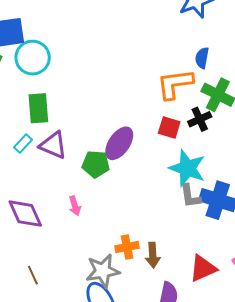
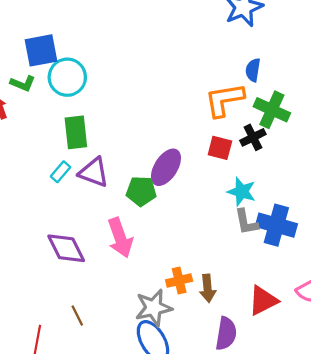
cyan star: (187, 168) -> (242, 192), size x0.7
pink arrow: (75, 206) -> (120, 238), size x1.8

